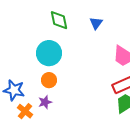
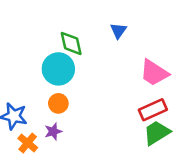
green diamond: (59, 20) -> (71, 43), moved

